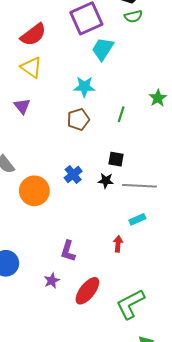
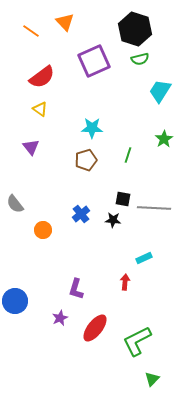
cyan trapezoid: (103, 49) -> (160, 91), moved
yellow triangle: (31, 67) -> (40, 109), size x0.7
gray line: (139, 186) -> (154, 208), moved
orange circle: (34, 191) -> (43, 230), size x0.6

